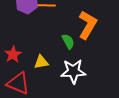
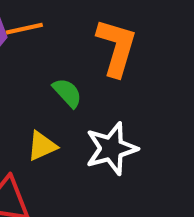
green semicircle: (68, 41) -> (67, 93), moved

